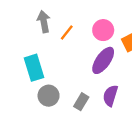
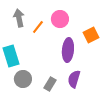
pink circle: (103, 30) -> (60, 19), moved
purple ellipse: (103, 60) -> (68, 50), turned -30

